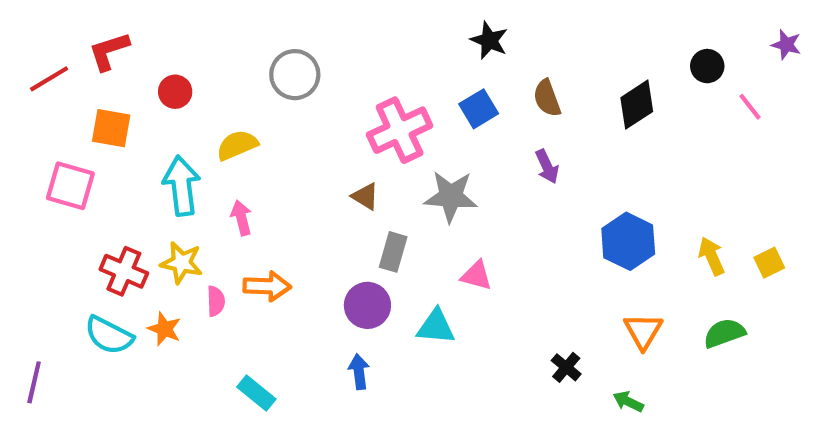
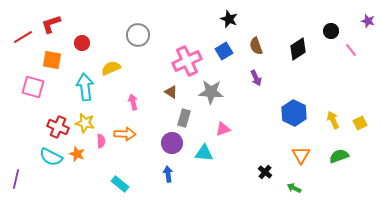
pink arrow: (241, 218) -> (133, 102), moved
pink triangle: (476, 275) -> (223, 129), turned -35

